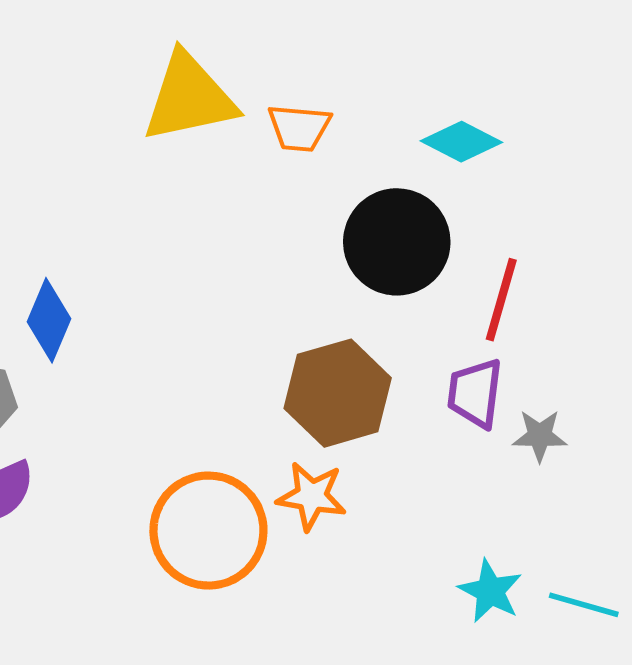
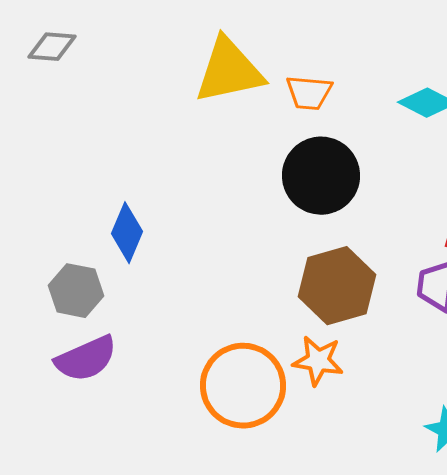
black circle: (397, 242) -> (321, 176), moved

